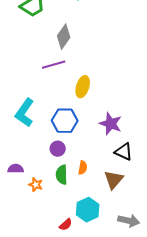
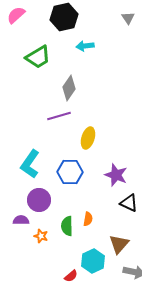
purple circle: (58, 149) -> (39, 200), moved, size x1.5
brown triangle: (114, 180) -> (119, 244), moved

